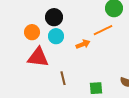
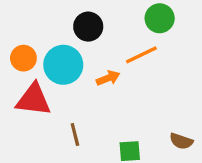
black circle: (54, 17) -> (88, 27), moved
cyan circle: (56, 36) -> (63, 65), size x1.5

